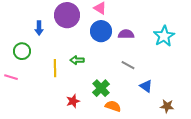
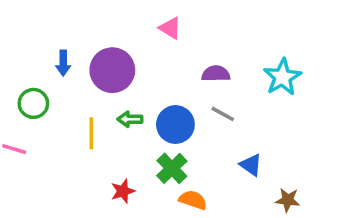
purple circle: (67, 15) -> (112, 70), moved
blue circle: (101, 31) -> (175, 125), moved
gray line: (128, 65) -> (223, 114), moved

